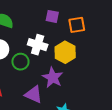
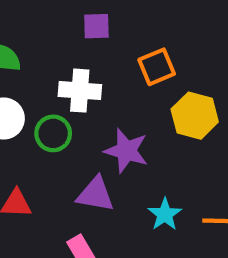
orange square: (77, 25) -> (157, 67), moved
yellow hexagon: (65, 52) -> (195, 116), moved

